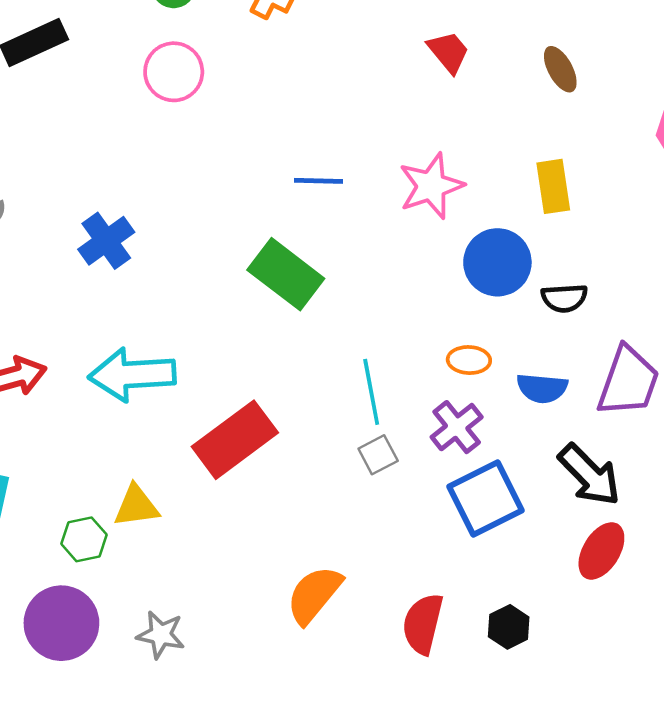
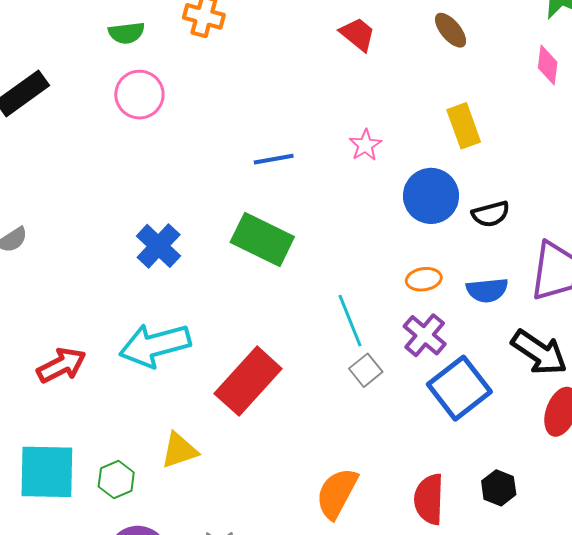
pink star: (431, 186) -> (365, 145), size x0.6
blue cross: (106, 241) -> (159, 246), moved
green hexagon: (84, 539) -> (116, 480), moved

